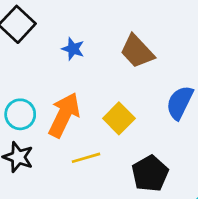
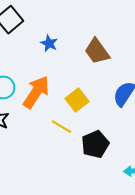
yellow line: (86, 158) -> (61, 127), moved, turned 40

